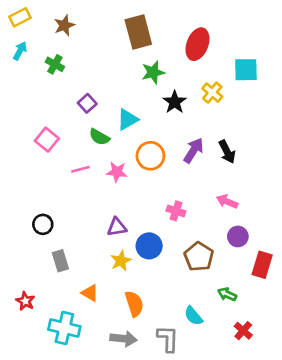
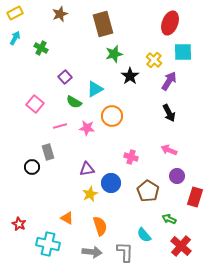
brown star: (64, 25) -> (60, 14), moved
red ellipse: (197, 44) -> (170, 23), moved
yellow cross: (212, 93) -> (154, 60), moved
purple arrow: (193, 150) -> (169, 81), moved
gray rectangle: (60, 261) -> (48, 152), moved
red cross: (243, 331) -> (181, 246), size x1.5

